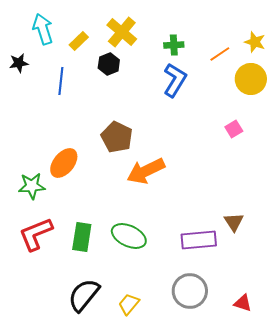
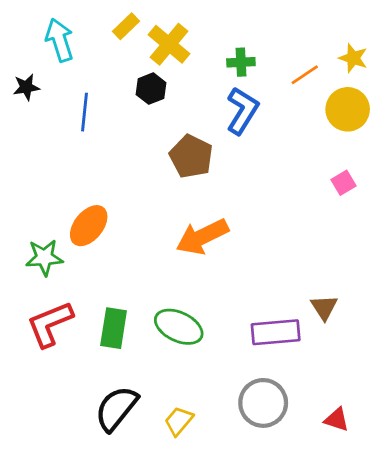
yellow rectangle: (79, 41) -> (126, 26), moved
pink square: (234, 129) -> (343, 183), moved
brown pentagon: (117, 137) -> (191, 156), moved

